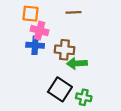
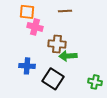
blue cross: (35, 45) -> (27, 66), moved
green cross: (84, 97) -> (95, 82), moved

